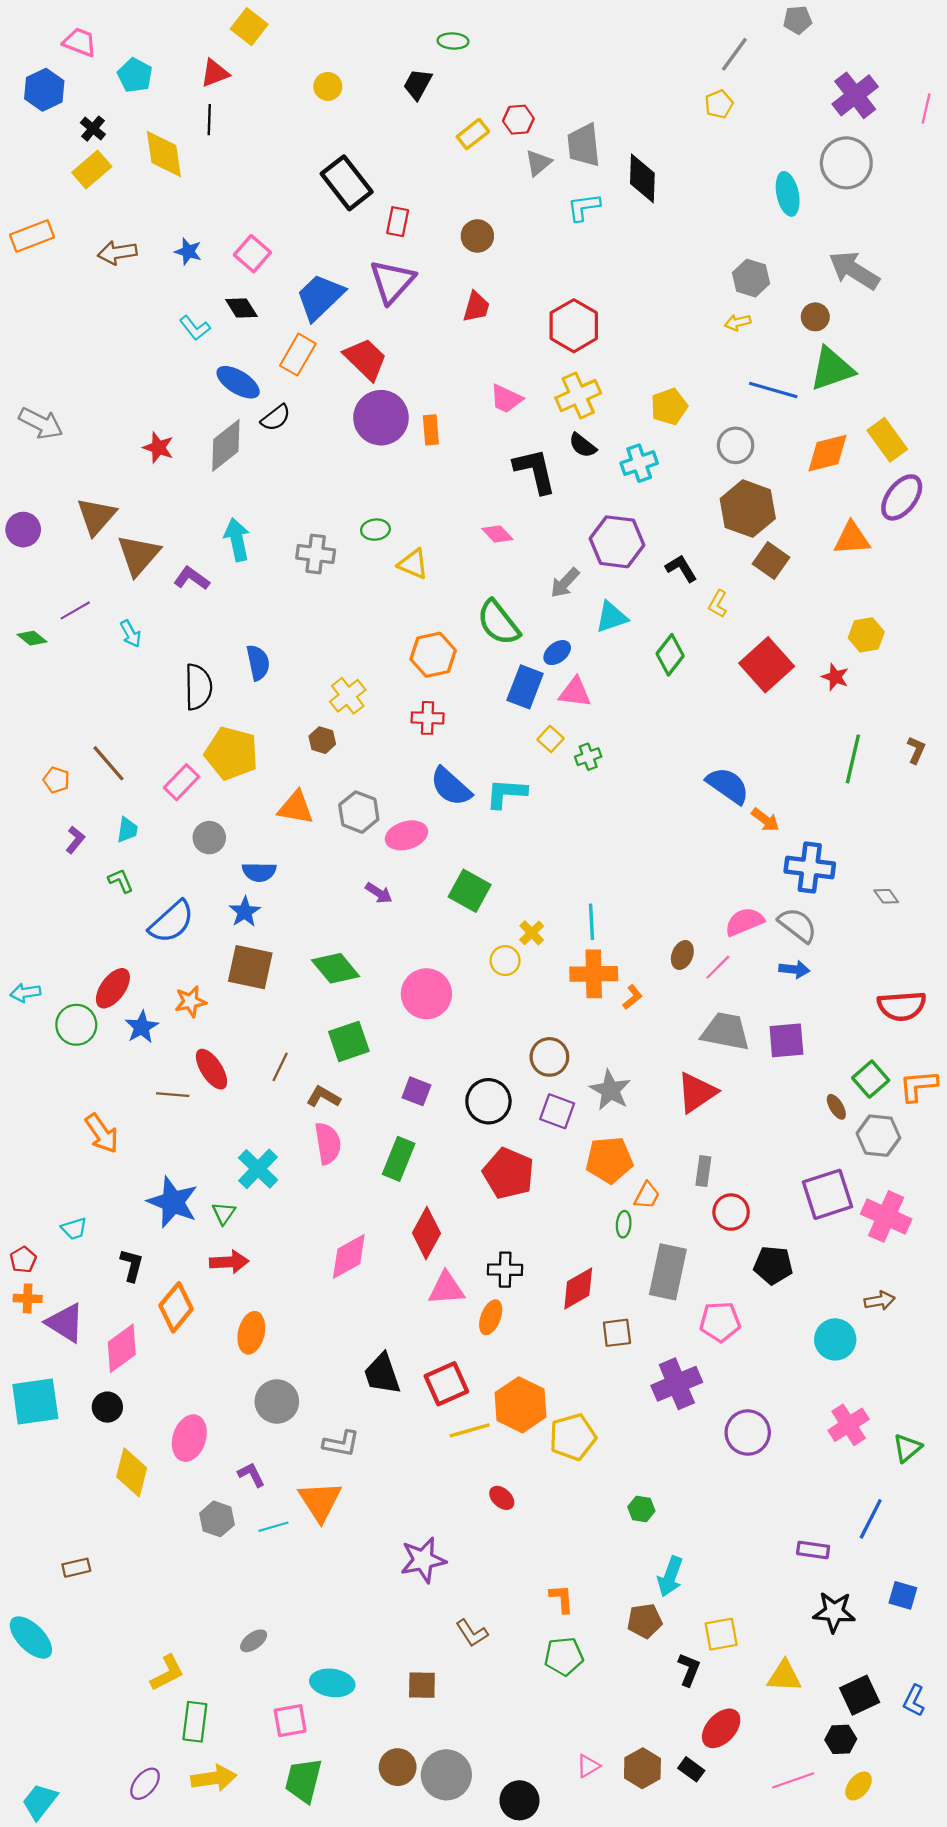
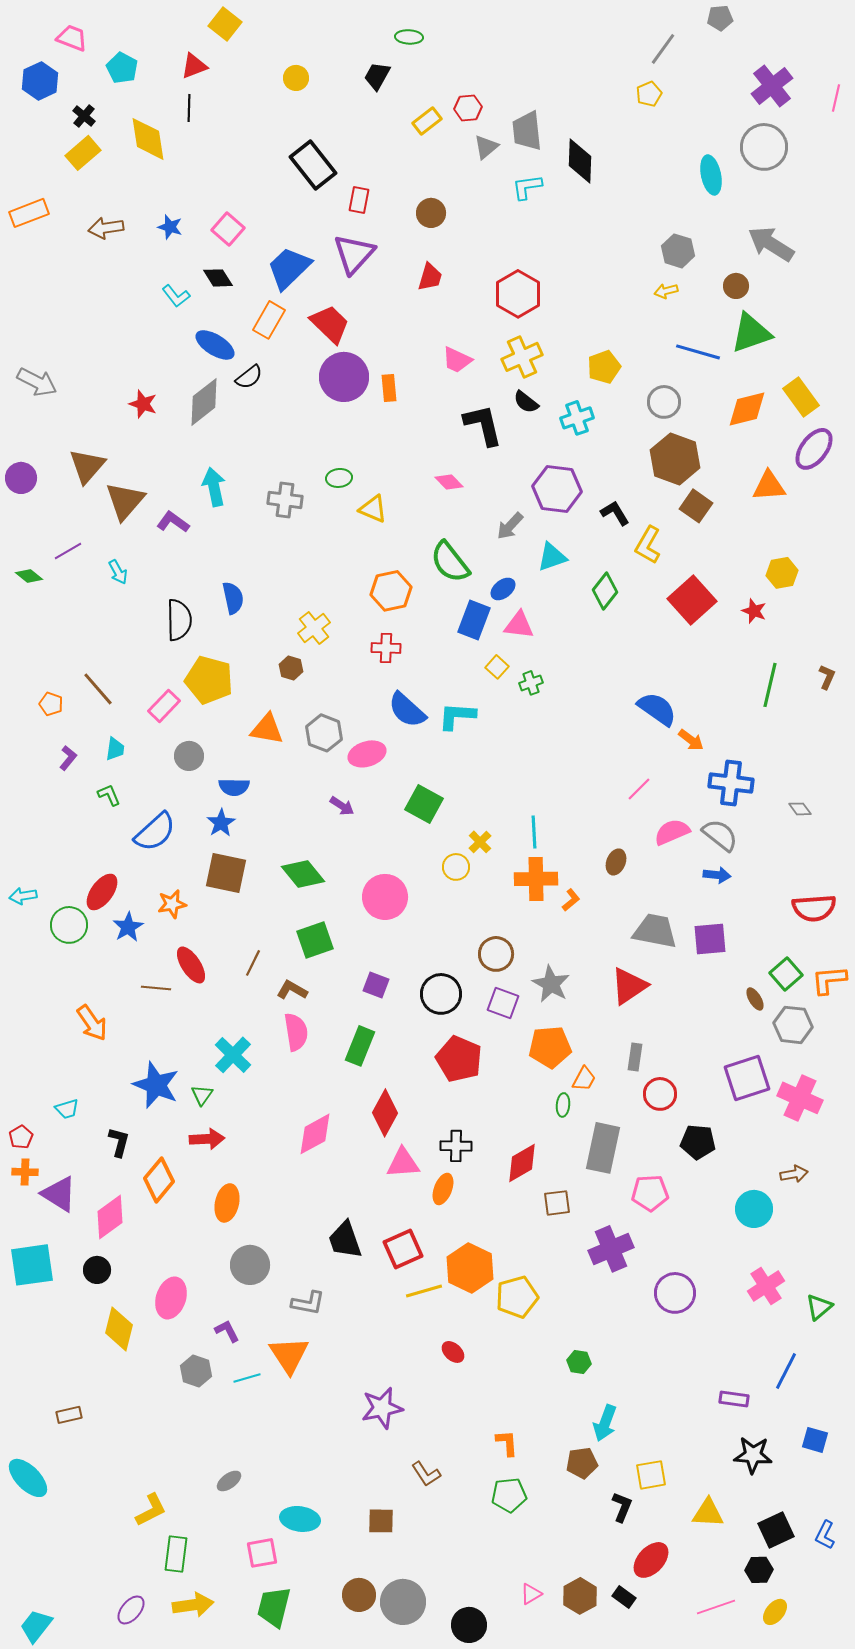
yellow L-shape: (718, 604) -> (648, 545), size x1.5
pink line: (718, 967) -> (639, 789), moved

